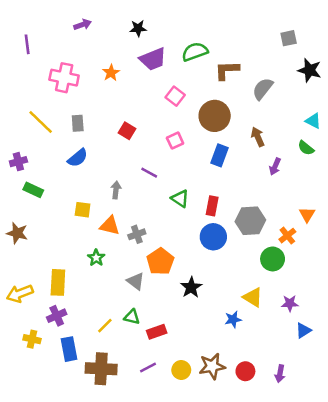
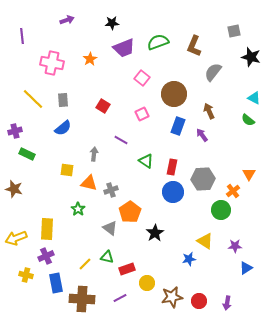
brown L-shape: (227, 70) -> (194, 46), moved, turned -65
purple arrow: (275, 166) -> (202, 135), moved, turned 120
yellow circle: (181, 370) -> (147, 283), moved

